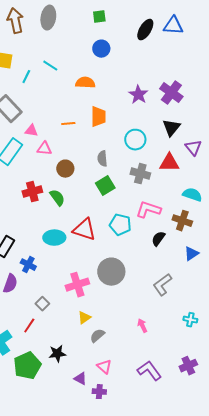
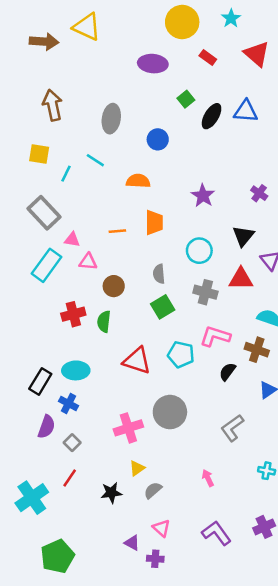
green square: (99, 17) -> (186, 99), moved, turned -32
gray ellipse: (48, 18) -> (111, 119), moved
purple cross: (171, 93) -> (259, 193), moved, size x0.6
green semicircle: (57, 198) -> (104, 322), turned -138
cyan ellipse: (54, 238) -> (76, 370), moved
gray square: (42, 304) -> (72, 443), moved
black star: (57, 354) -> (111, 493), moved
green pentagon: (27, 366) -> (57, 556), moved

